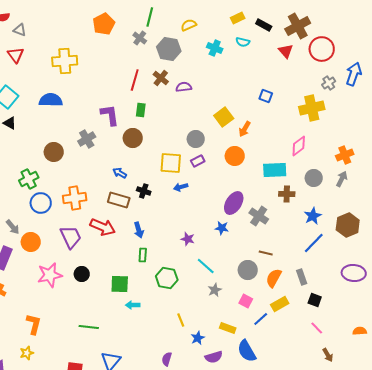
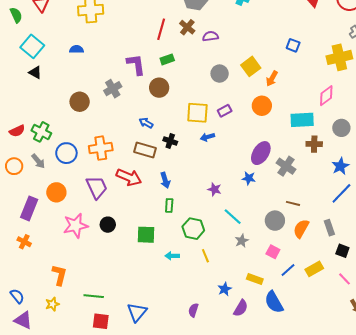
blue semicircle: (51, 100) -> (77, 49), size x0.6
green rectangle: (141, 110) -> (167, 59), turned 64
gray circle: (196, 139) -> (220, 74), moved
green cross: (29, 179) -> (41, 132), moved, turned -36
gray arrow: (13, 227) -> (38, 161), moved
yellow rectangle: (280, 304) -> (314, 269), moved
cyan arrow: (133, 305) -> (172, 256), moved
yellow line: (181, 320) -> (205, 256), moved
green line: (89, 327) -> (94, 296), moved
purple semicircle: (214, 357) -> (241, 308), turned -42

